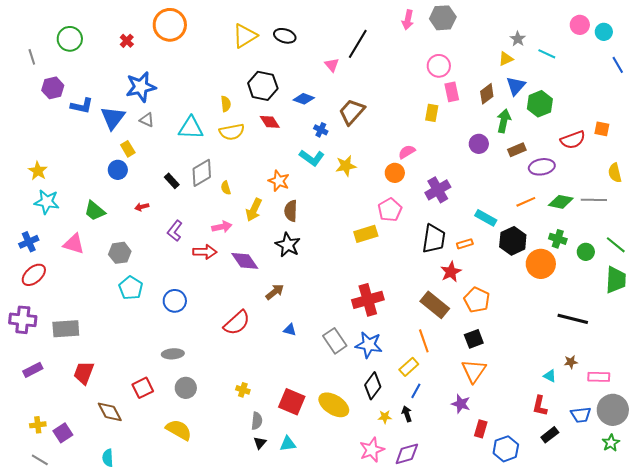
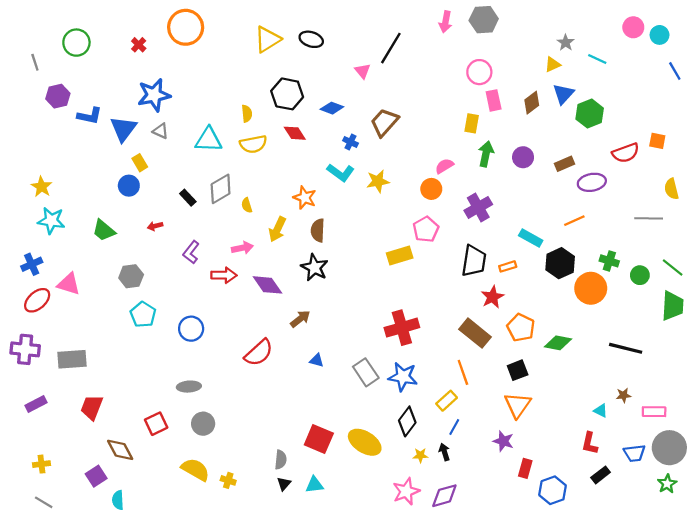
green arrow: (504, 121) -> (486, 154), moved
green diamond: (561, 202) -> (558, 343), moved
pink triangle: (74, 244) -> (69, 284), moved
yellow cross: (243, 390) -> (228, 480), moved
purple square: (63, 433) -> (96, 476), moved

